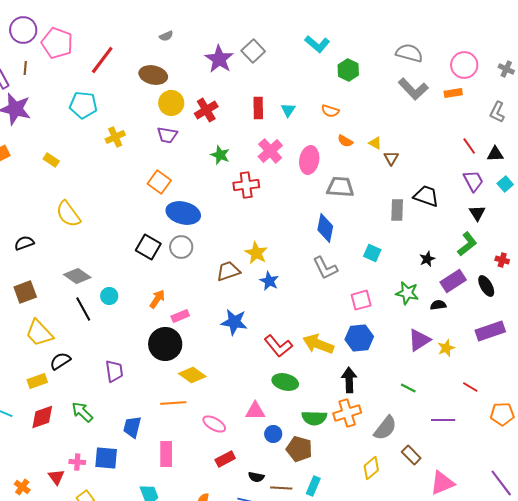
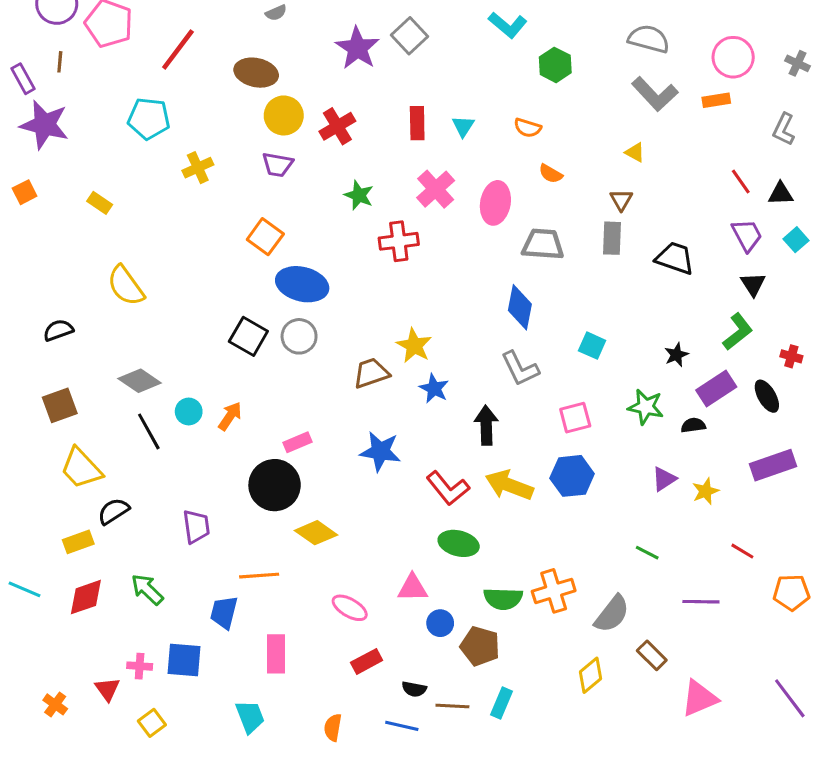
yellow triangle: (375, 143) -> (635, 152), moved
gray rectangle: (397, 210) -> (612, 238), moved
orange arrow: (157, 299) -> (230, 416), moved
purple triangle: (419, 340) -> (664, 479), size x0.7
black arrow: (349, 380) -> (486, 425), moved
orange line: (173, 403) -> (259, 576), moved

